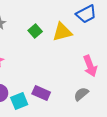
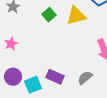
gray semicircle: (81, 94) -> (85, 78), moved

